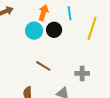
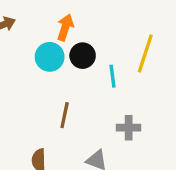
cyan line: (70, 13) -> (112, 76), moved
brown line: (43, 66) -> (65, 115), turned 70

